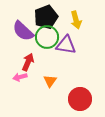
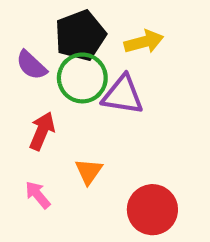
yellow arrow: (76, 20) -> (144, 42), turned -90
purple semicircle: (23, 31) -> (31, 65), size x0.7
pink arrow: (20, 77) -> (38, 195), moved, turned 64

